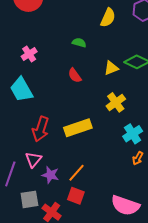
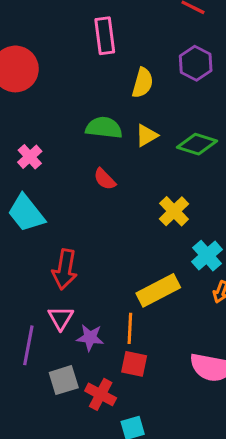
green semicircle: (79, 43) -> (104, 128), size x1.6
yellow triangle: (111, 68) -> (147, 135), moved
yellow rectangle: (78, 128) -> (158, 290), moved
orange line: (77, 173) -> (130, 328), turned -30

